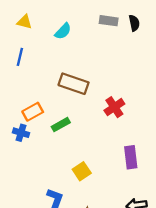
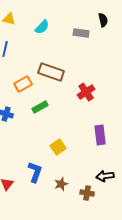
gray rectangle: (109, 21) -> (81, 33), moved
orange rectangle: (33, 112) -> (23, 84), moved

